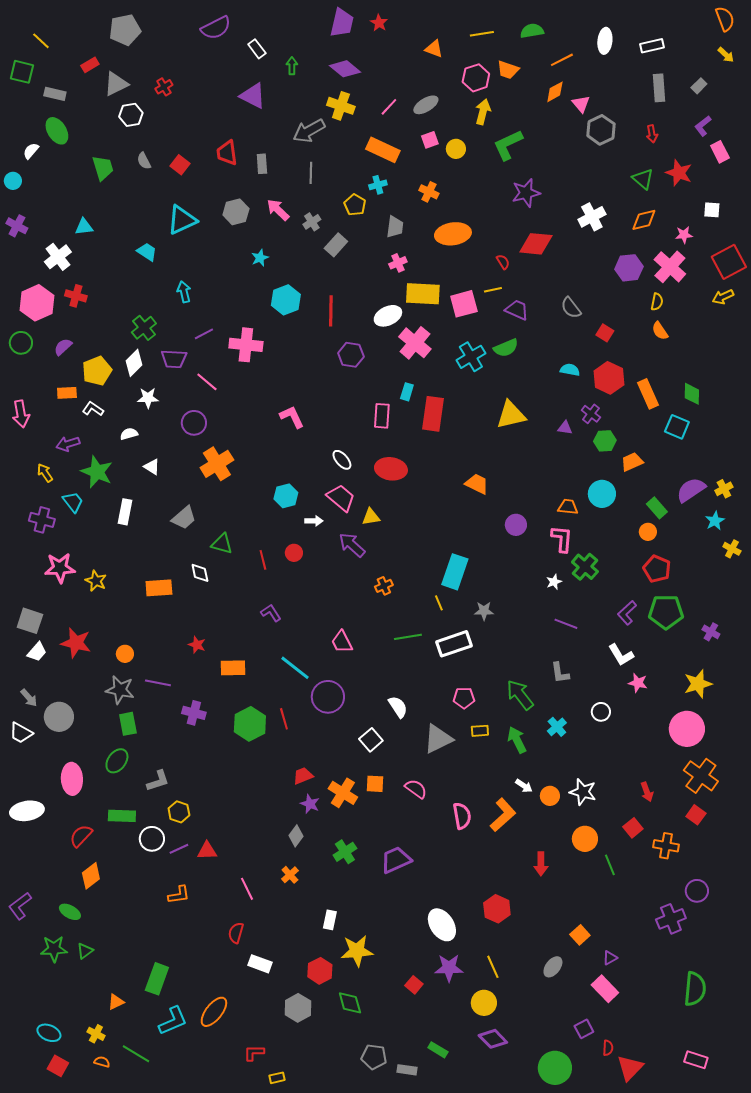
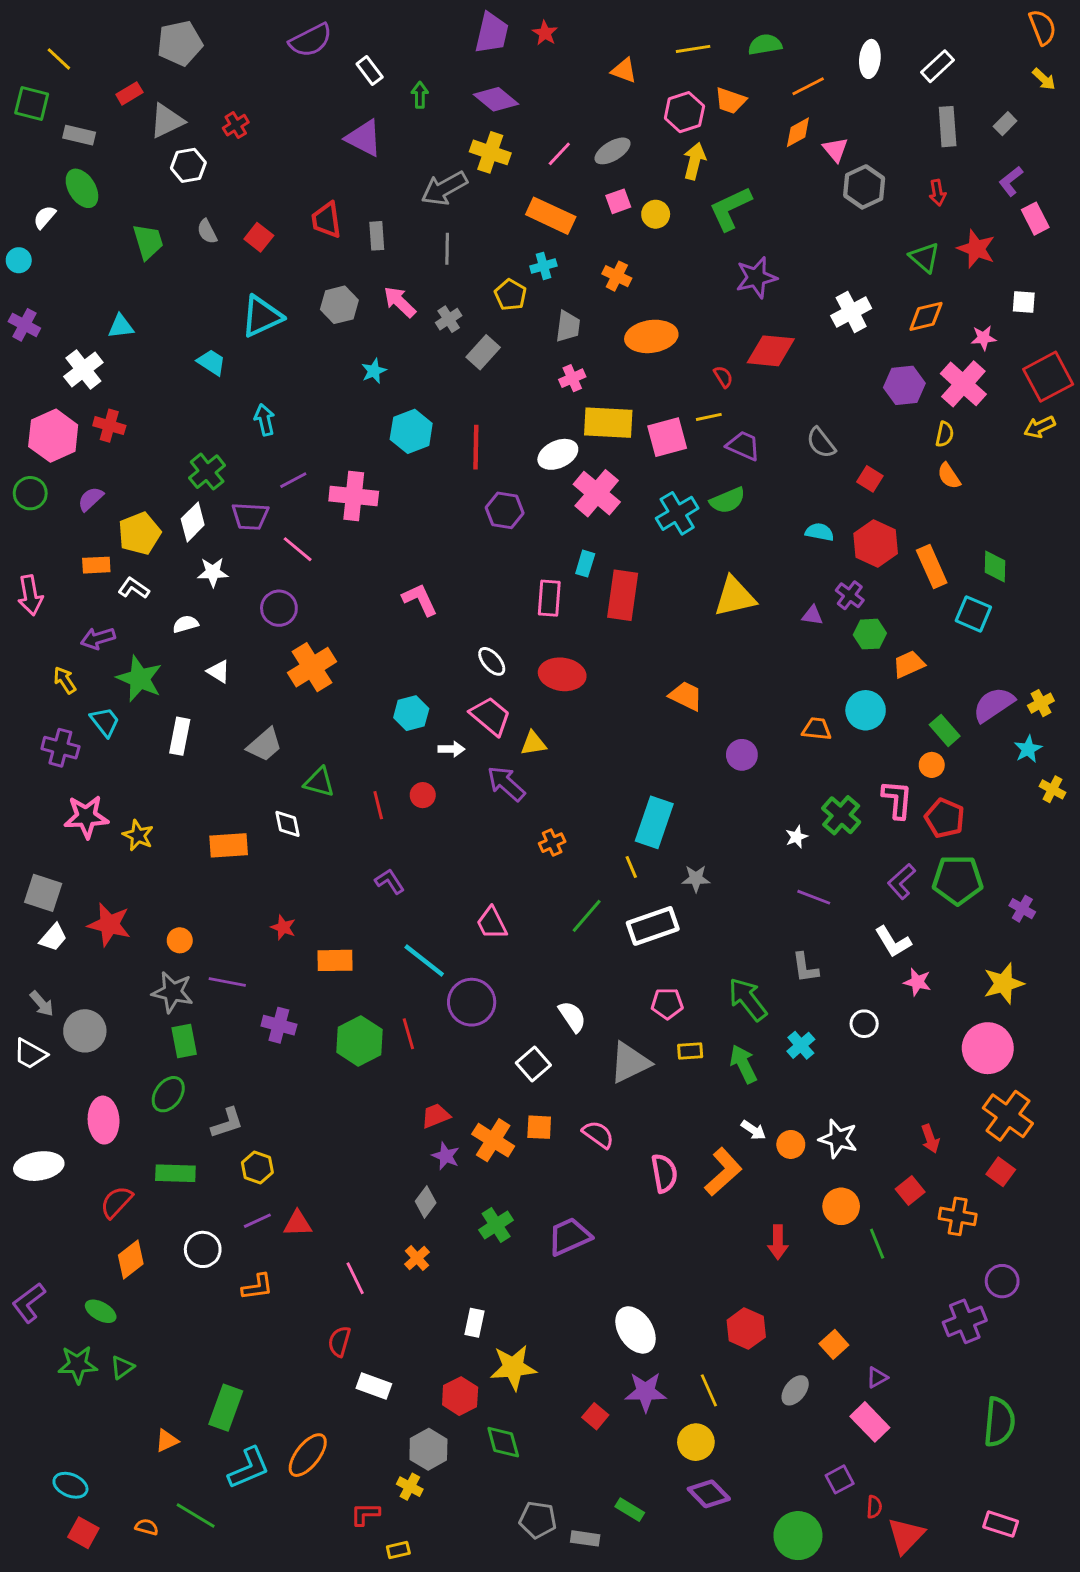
white rectangle: (652, 46) -> (937, 66), turned -30
pink L-shape: (562, 539) -> (897, 799), moved
green line: (408, 637) -> (587, 916), turned -40
white circle: (152, 839) -> (203, 1249), moved
red hexagon: (497, 909) -> (746, 1329), moved
yellow cross: (96, 1034) -> (410, 1487), moved

